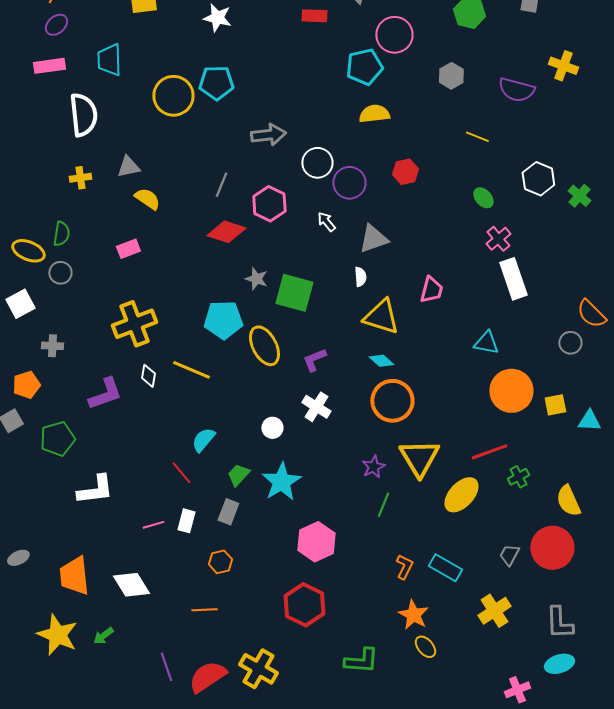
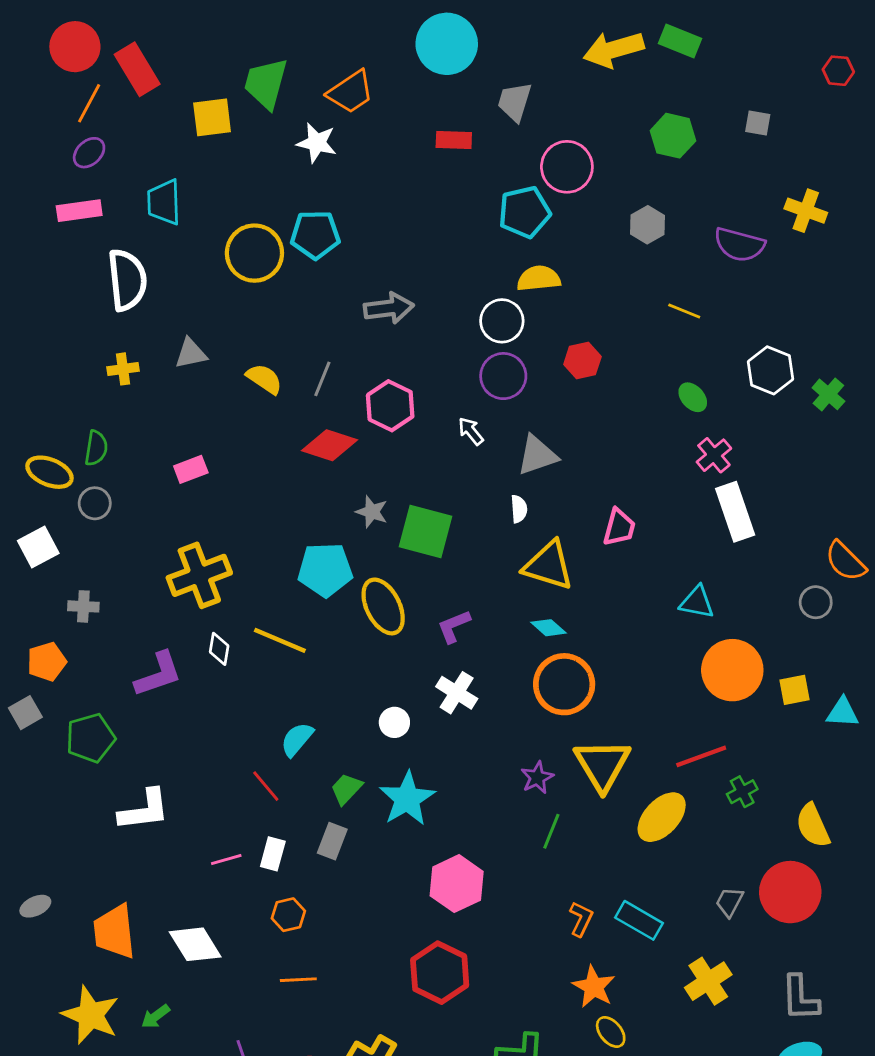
white circle: (317, 163) -> (502, 321), moved
yellow semicircle: (147, 199) -> (264, 379), moved
orange hexagon: (220, 562) -> (288, 915), moved

